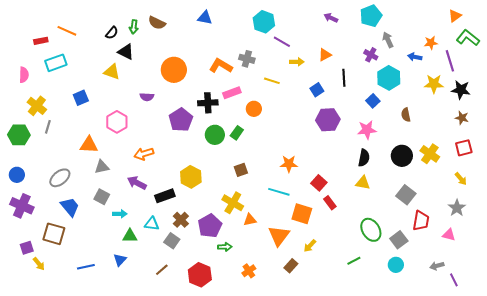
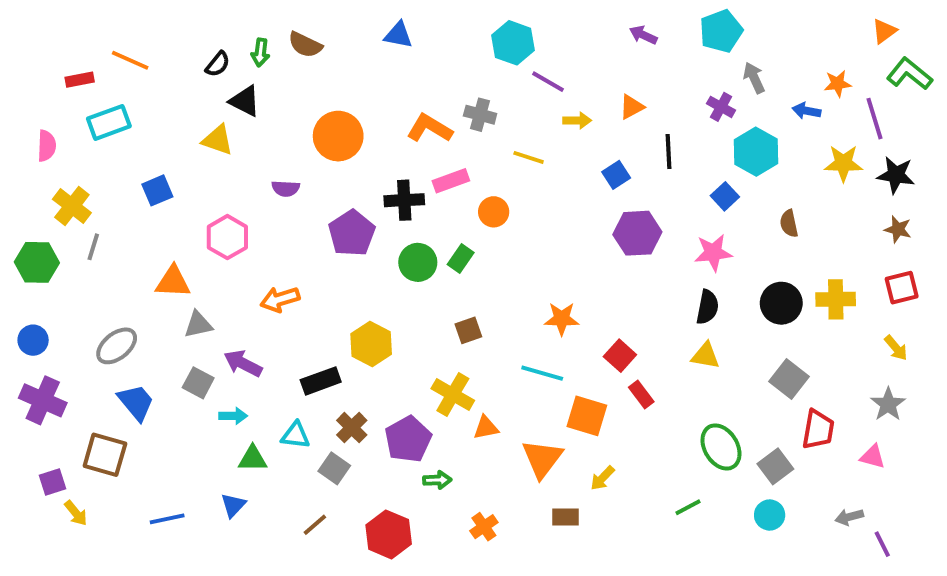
yellow cross: (430, 154) -> (836, 299), turned -36
purple arrow: (137, 183) -> (243, 363), moved
brown rectangle: (291, 266) -> (566, 517), turned 48

